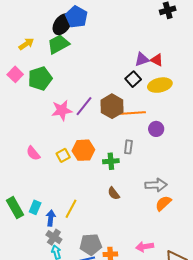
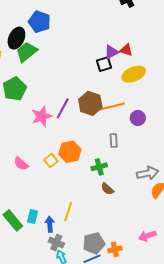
black ellipse: (62, 24) -> (16, 38), moved
black square: (133, 79) -> (104, 64), moved, turned 35
green cross: (111, 161) -> (99, 167), moved

